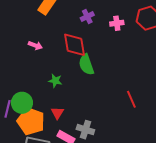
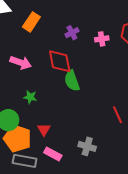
pink arrow: (35, 45) -> (21, 63), size x1.5
green star: (55, 81) -> (30, 97), moved
gray cross: (85, 130) -> (87, 146), moved

